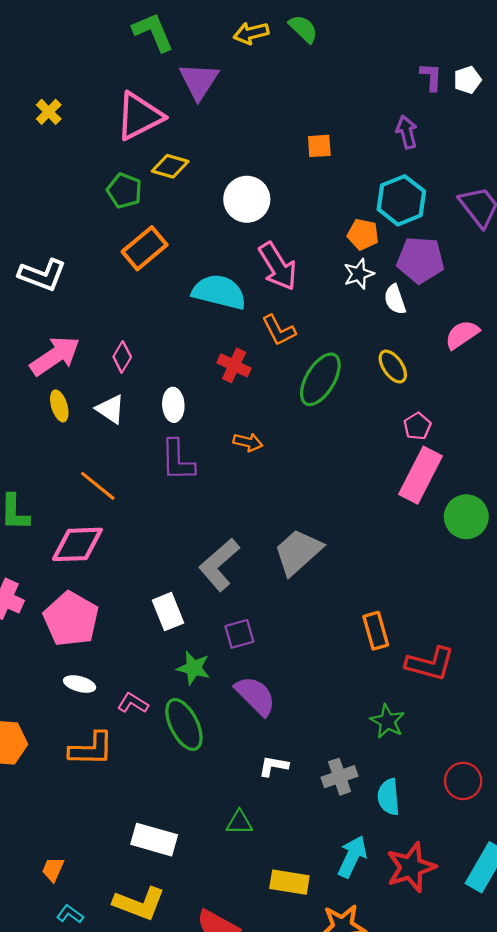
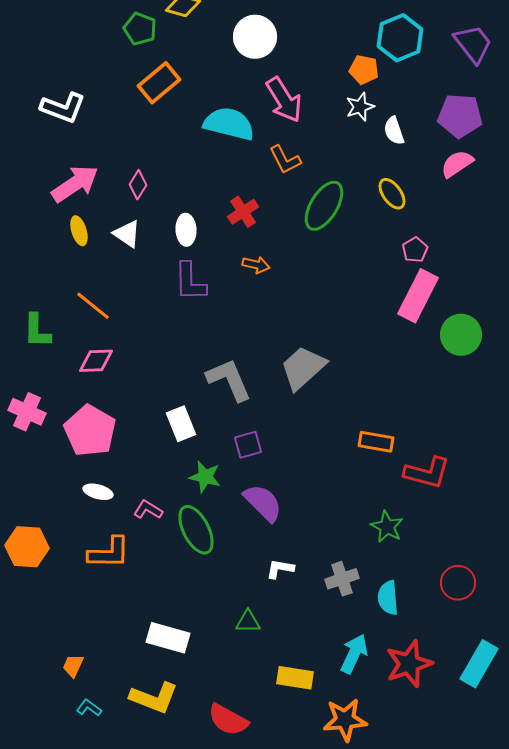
purple pentagon: (420, 260) -> (460, 116), moved
red cross: (234, 365) -> (243, 212), moved, turned 32
orange line: (98, 486) -> (93, 306), moved
pink diamond: (77, 544) -> (96, 361), size x0.7
gray L-shape: (219, 565) -> (229, 380), turned 108
orange rectangle: (376, 631) -> (376, 442), turned -64

